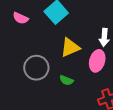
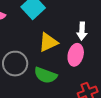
green semicircle: (66, 80) -> (46, 75), size x1.6

